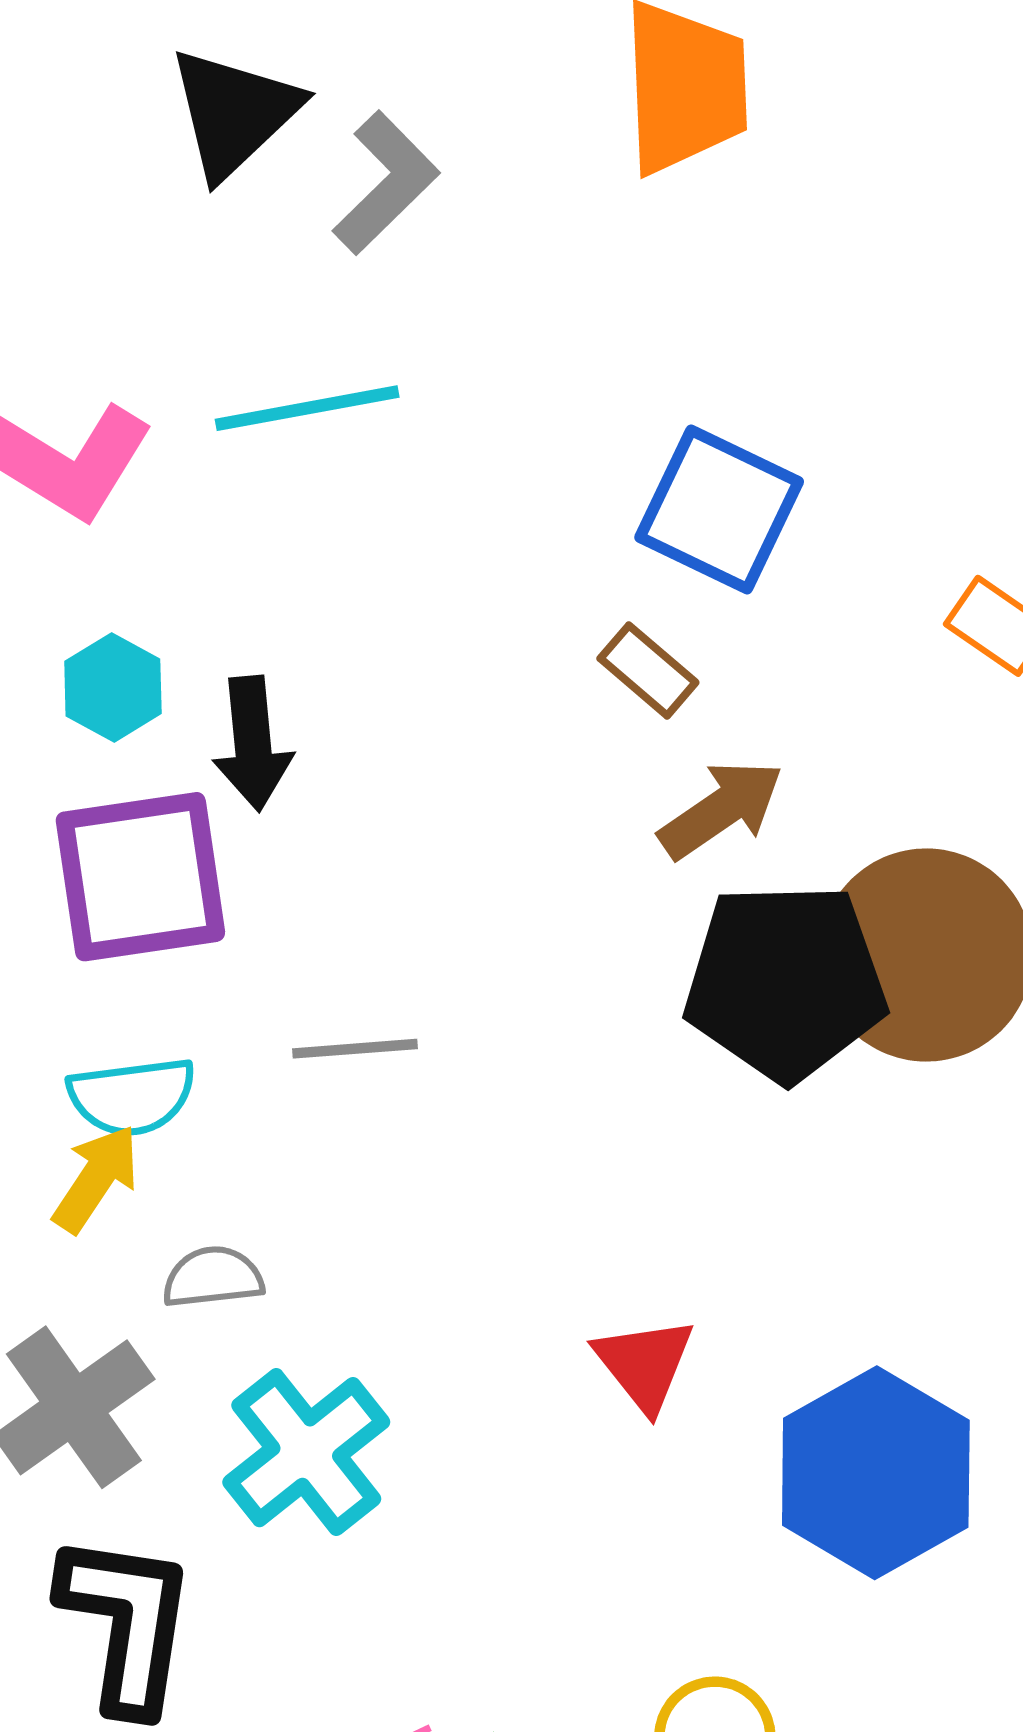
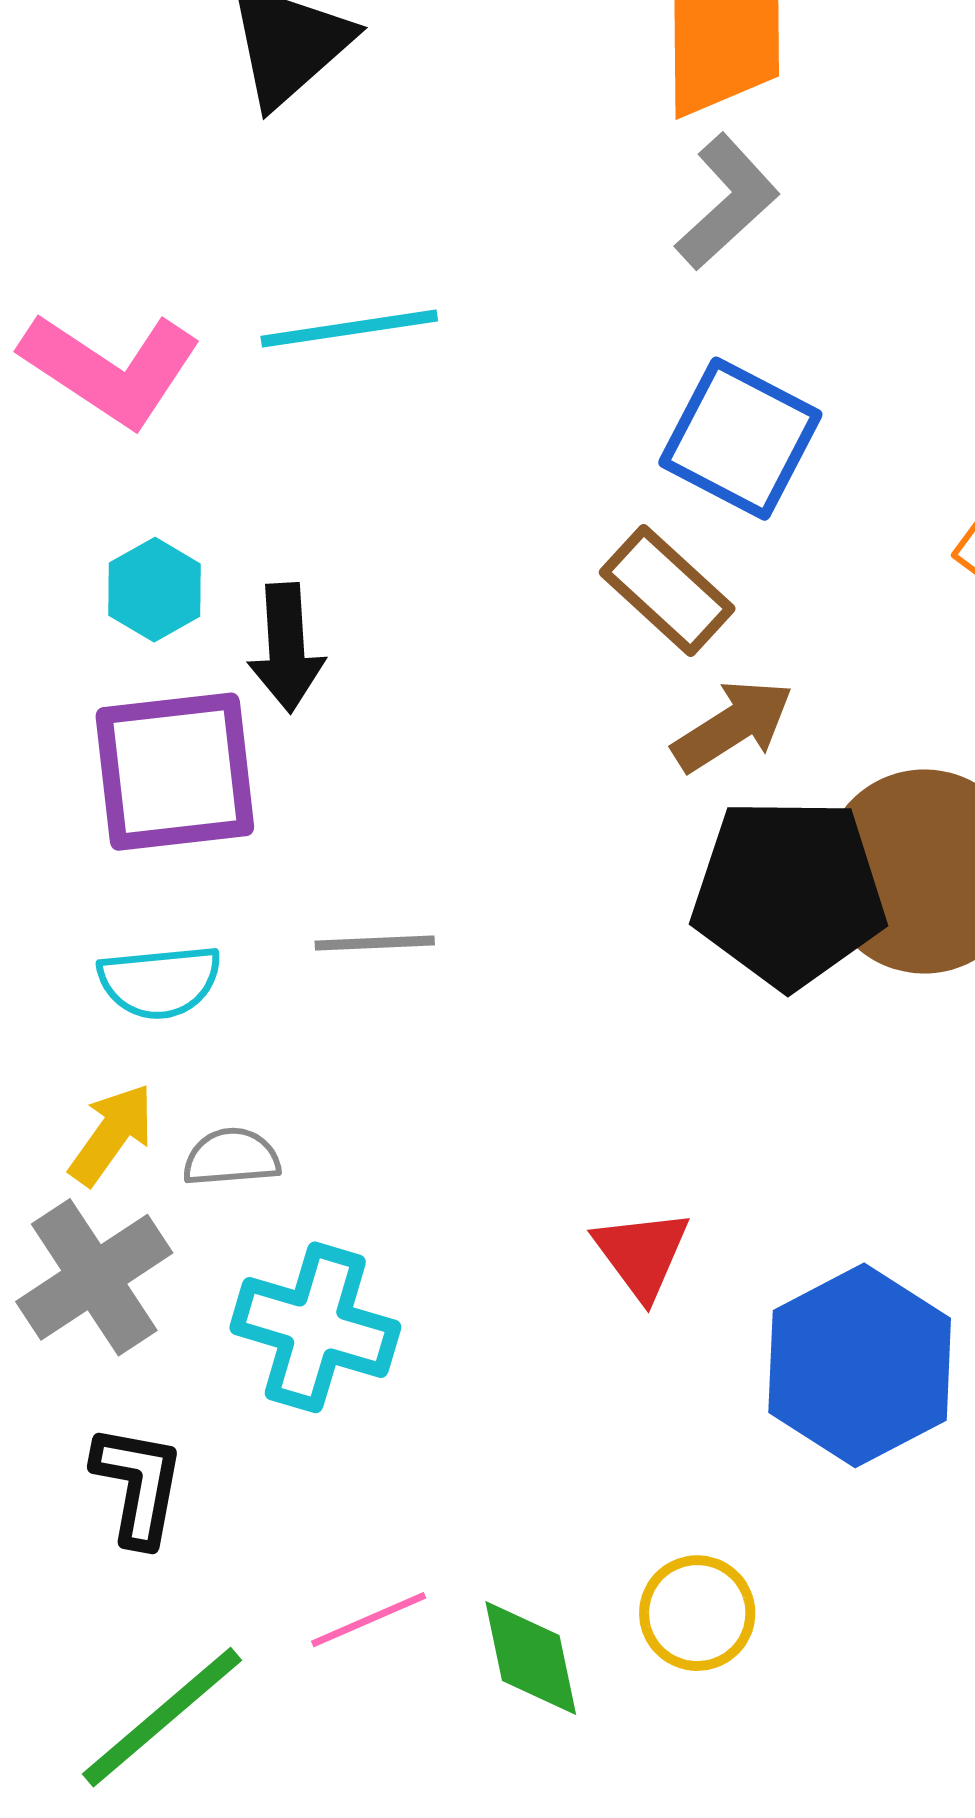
gray L-shape: (386, 183) -> (727, 202), moved
brown rectangle: (648, 670) -> (667, 590), size x1.4
yellow arrow: (96, 1179) -> (112, 1134), moved
cyan cross: (306, 1452) -> (315, 1327), turned -37
black L-shape: (127, 1623) -> (138, 1485), size x0.7

